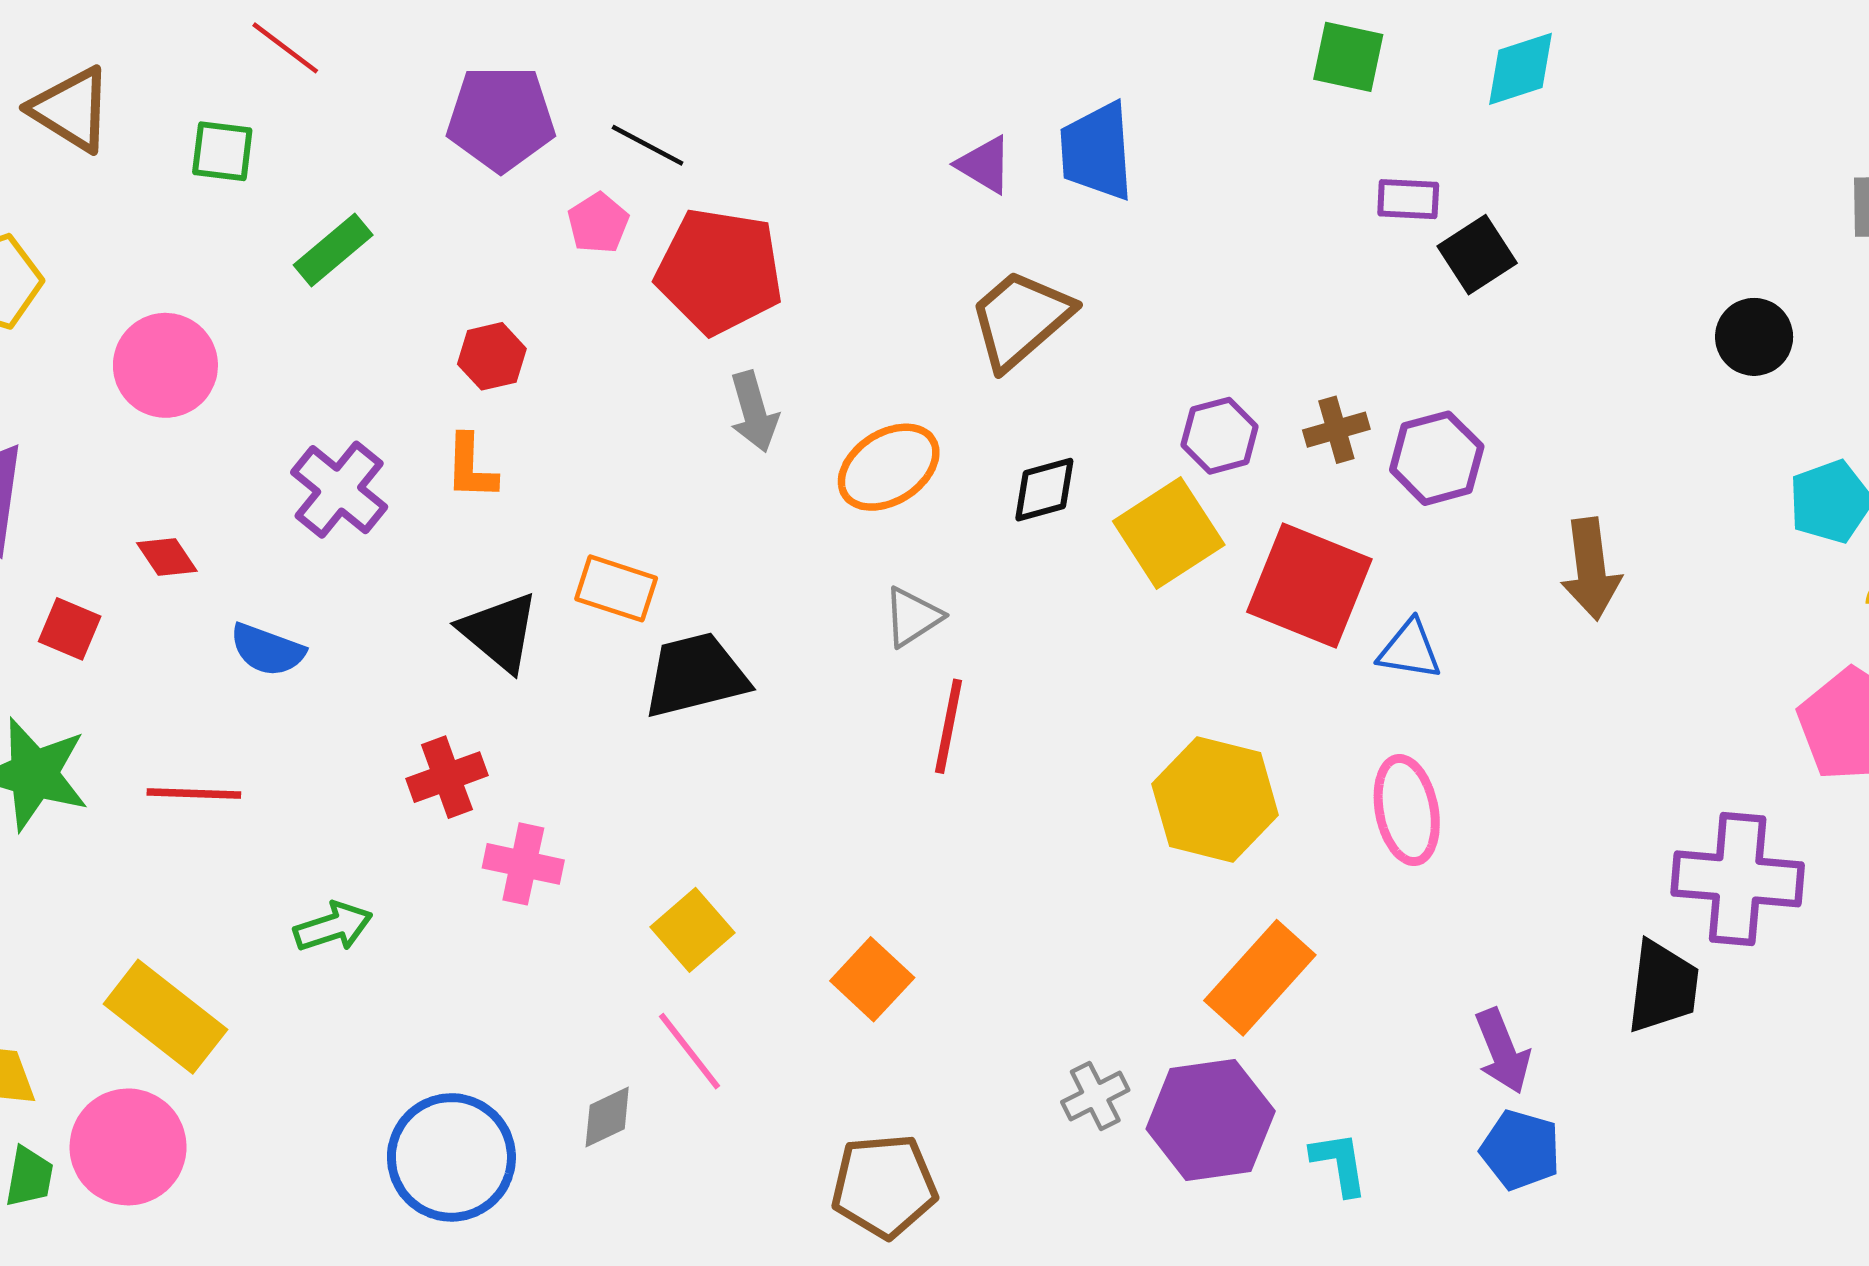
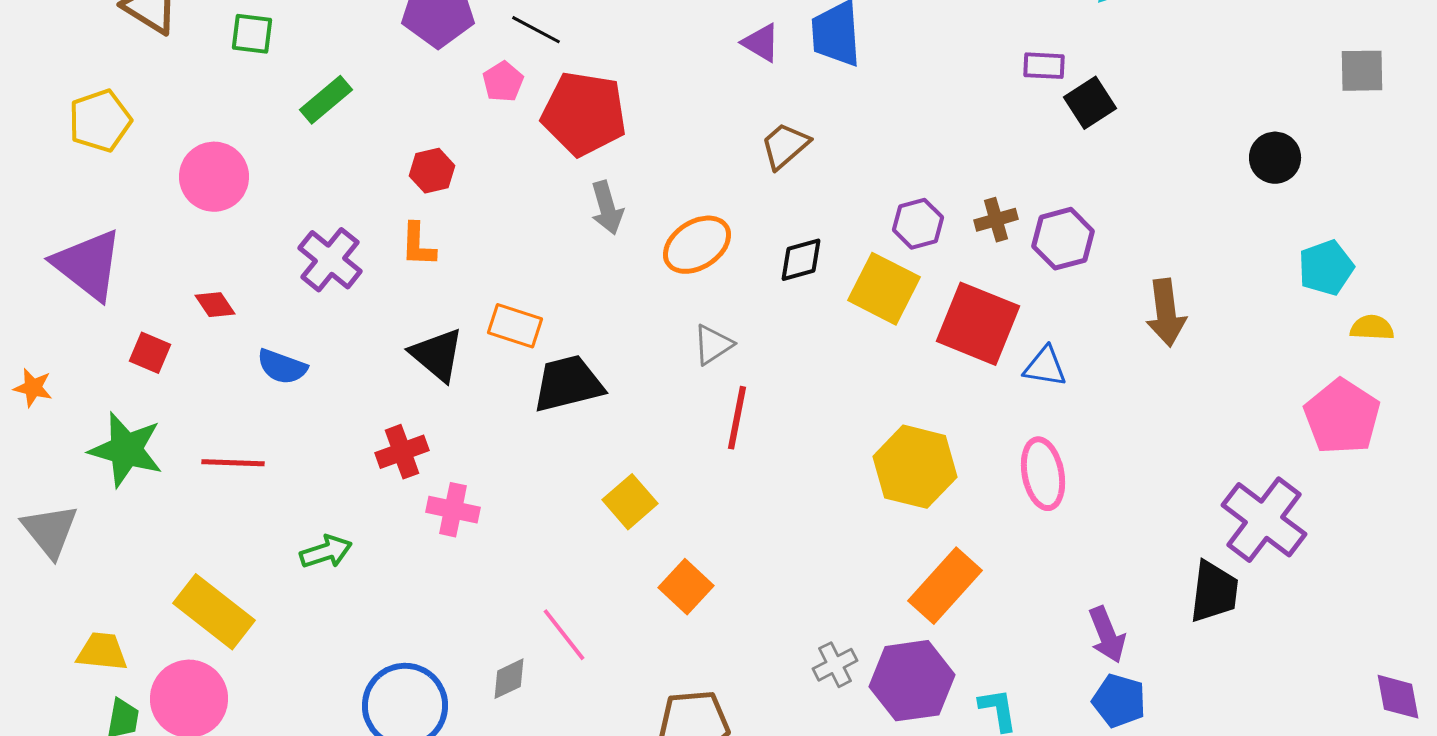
brown trapezoid: (1020, 319) -> (785, 146), size x0.7
yellow square: (1169, 533) -> (884, 289), turned -30
purple cross: (1738, 879) -> (1264, 520), turned 32
yellow square: (692, 930) -> (630, 502), moved

